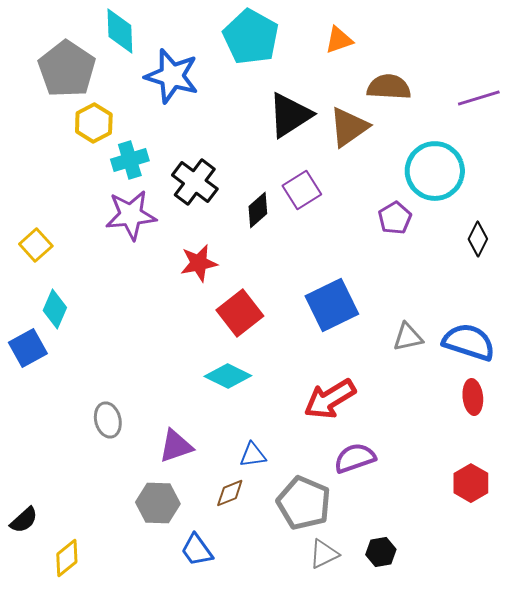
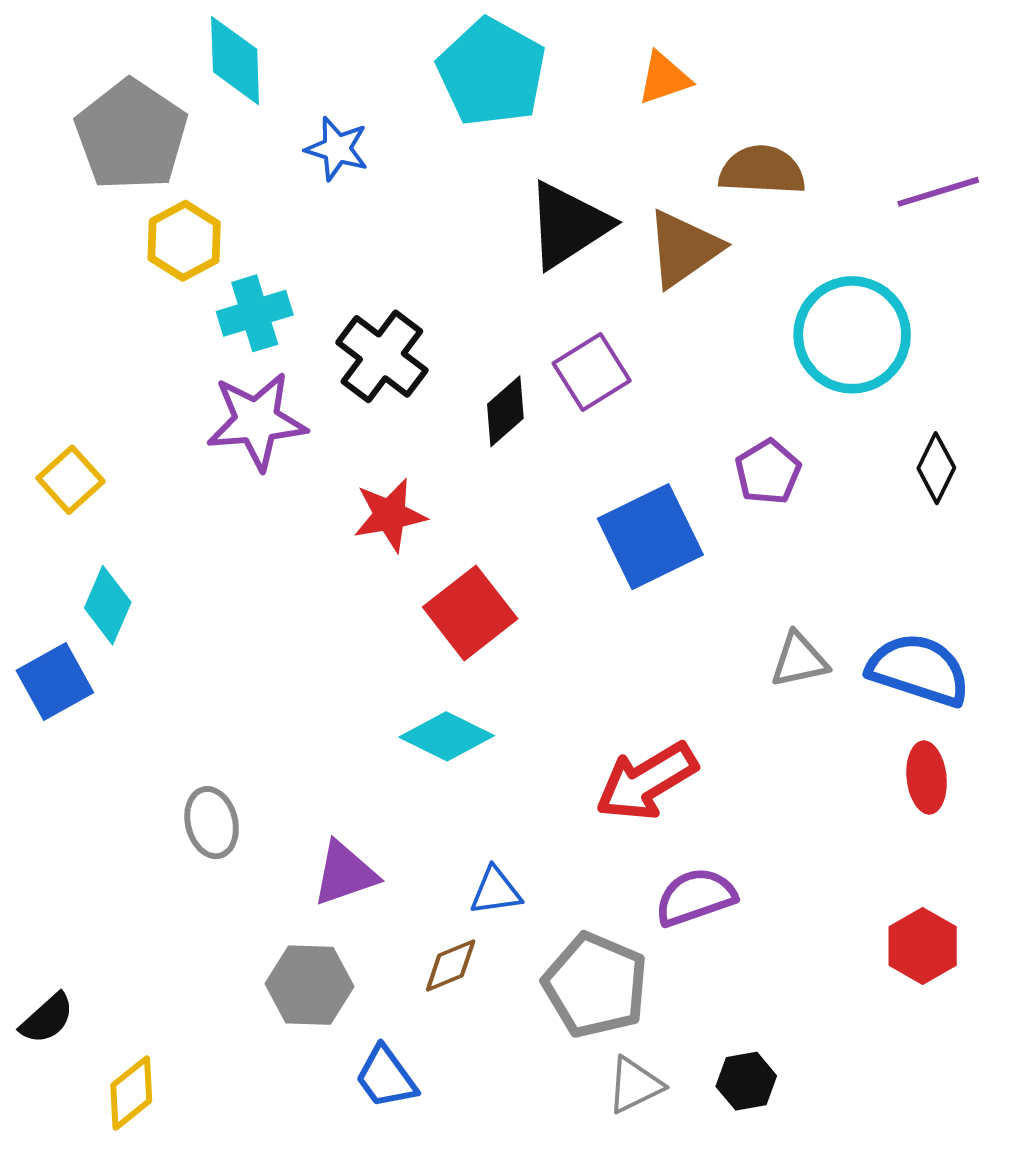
blue star: (172, 76) -> (337, 149), size x0.6
purple pentagon: (395, 218) -> (768, 472), moved
blue square: (332, 305) -> (650, 537), moved

